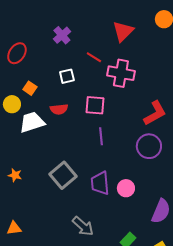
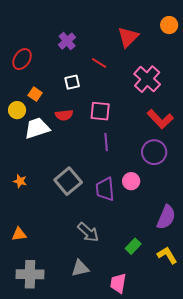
pink cross: (121, 73) -> (147, 79), moved, turned 32
red L-shape: (155, 113) -> (160, 119), turned 76
pink circle: (126, 188) -> (131, 181), moved

